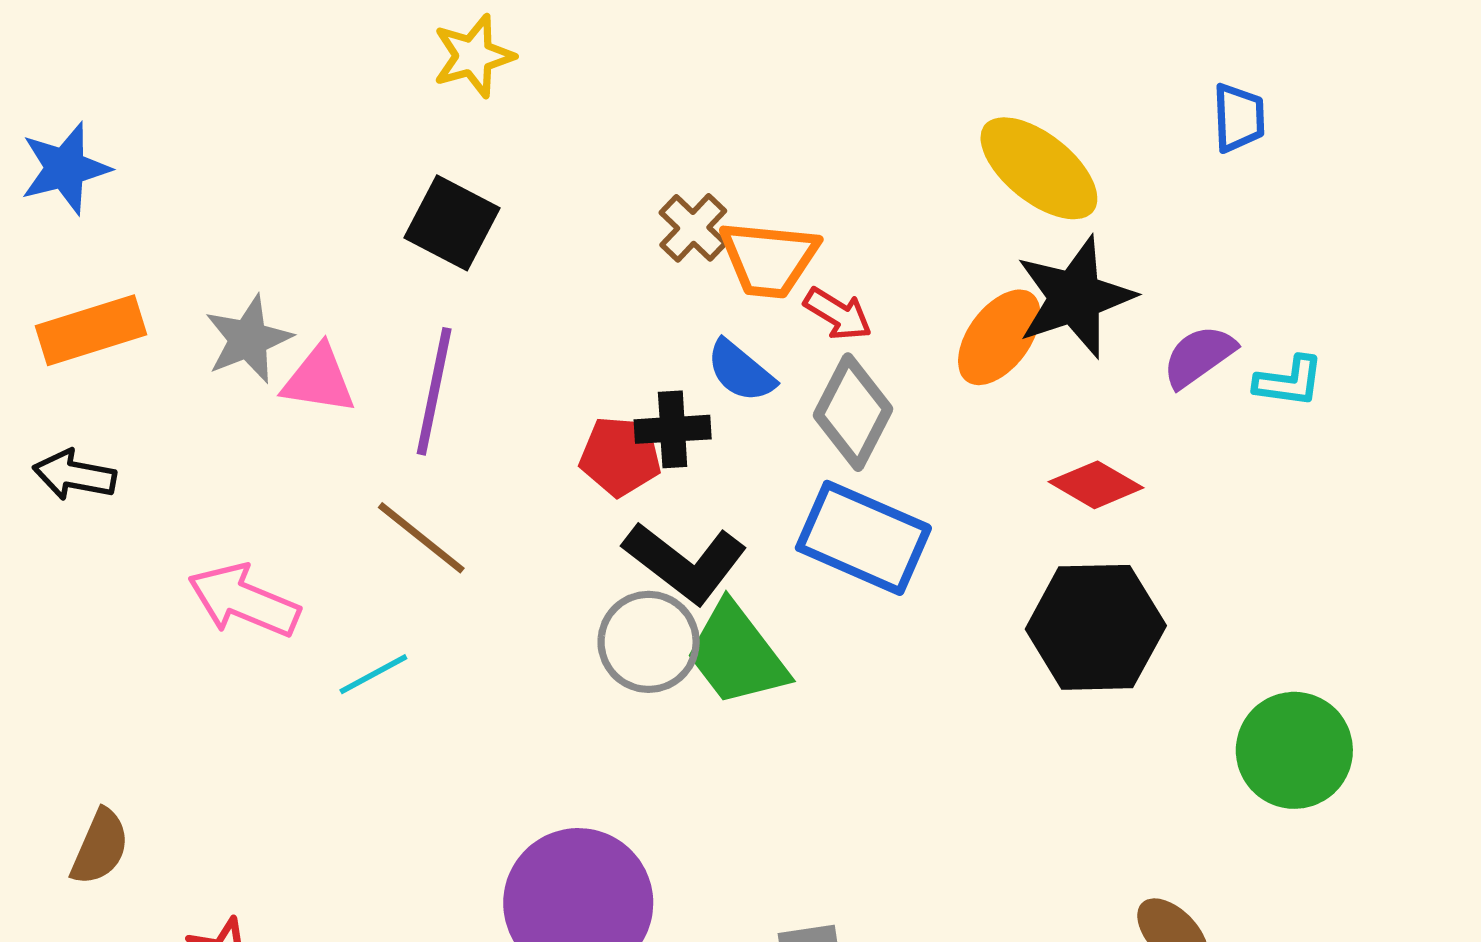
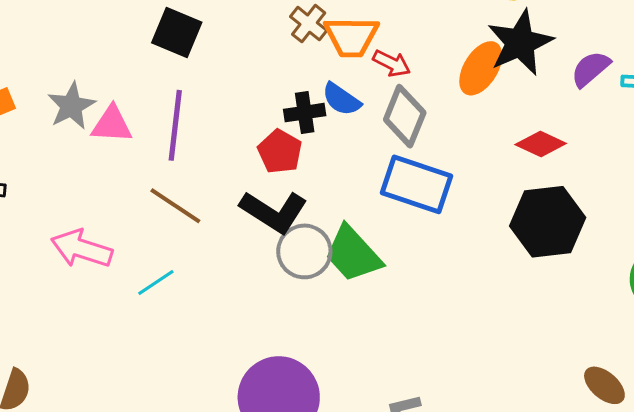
black cross: (673, 429) -> (305, 113), moved
red pentagon: (620, 456) -> (280, 152), turned 30
black L-shape: (685, 562) -> (274, 212), moved

